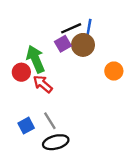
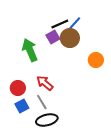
blue line: (89, 27) -> (75, 23), turned 32
red circle: (21, 72) -> (18, 88), moved
red arrow: (43, 84) -> (45, 83), moved

